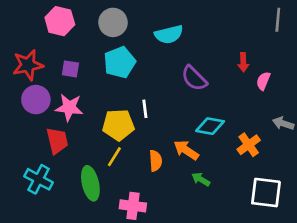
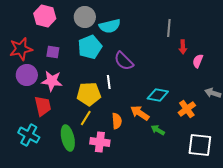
gray line: (278, 20) -> (169, 28), moved
cyan semicircle: (169, 34) -> (110, 26), moved
purple semicircle: (194, 78) -> (124, 61), moved
green arrow: (201, 179) -> (158, 130), moved
pink cross: (133, 206) -> (100, 142), moved

